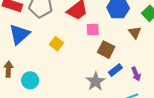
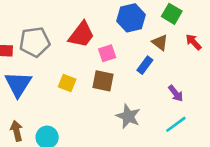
brown square: (106, 50) -> (103, 81), moved
blue rectangle: (115, 70) -> (145, 65), moved

